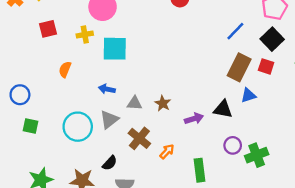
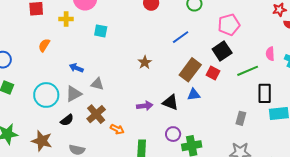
blue line: (235, 31) -> (181, 37), moved
cyan square: (115, 49) -> (101, 31), moved, size x0.6
brown star: (163, 103) -> (145, 62), moved
orange arrow: (167, 151) -> (117, 129), turned 64
black semicircle: (110, 163) -> (67, 120), moved

